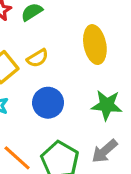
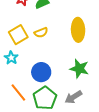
blue circle: (48, 103) -> (41, 72), moved

